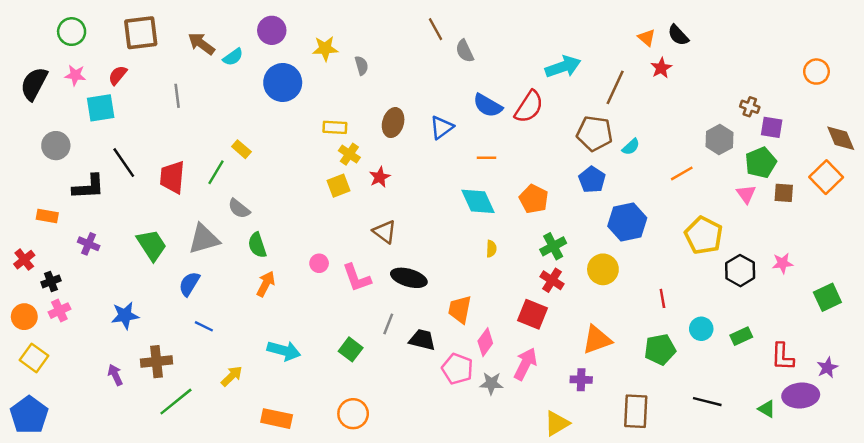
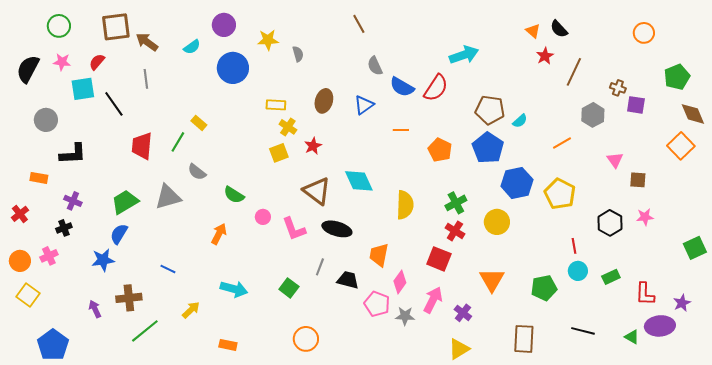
brown arrow: (201, 44) -> (147, 42), moved
gray semicircle: (465, 51) -> (375, 66), moved
orange circle: (816, 72) -> (644, 33), moved
brown line: (615, 87) -> (574, 72), moved
black line: (124, 163) -> (114, 104), moved
green pentagon: (761, 163) -> (677, 77), moved
blue pentagon: (592, 180) -> (488, 148), size x1.4
brown square: (784, 193) -> (638, 180), moved
orange pentagon: (534, 199) -> (440, 150), moved
cyan diamond: (478, 201) -> (359, 181), moved
brown triangle: (385, 232) -> (317, 191), size x1.4
yellow pentagon: (704, 235) -> (560, 194), moved
green trapezoid: (152, 245) -> (125, 202), turned -88
green semicircle: (257, 245) -> (234, 195), moved, turned -40
yellow semicircle: (491, 249) -> (405, 205), size x2.0
black cross: (51, 281) -> (64, 228), moved
blue semicircle: (189, 284) -> (119, 234), moved
green square: (827, 297) -> (695, 248), moved
red line: (662, 298) -> (574, 246), moved
orange triangle: (597, 340) -> (492, 280), turned -40
purple cross: (581, 380) -> (463, 313), moved, turned 36
orange circle: (353, 414) -> (306, 339), moved
blue pentagon: (29, 415) -> (53, 345), moved
orange rectangle: (277, 419) -> (228, 345), size x0.7

